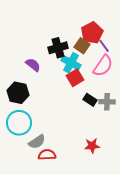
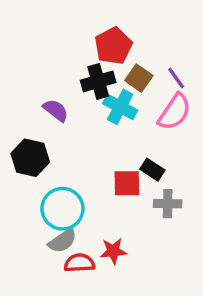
red pentagon: (92, 33) -> (113, 46), moved
red square: (75, 78) -> (127, 183), moved, turned 30
gray cross: (107, 102) -> (168, 204), moved
cyan circle: (19, 123) -> (62, 209), moved
red star: (92, 146) -> (113, 251), moved

